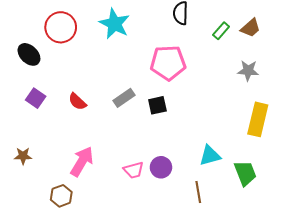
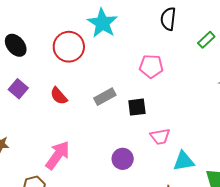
red circle: (61, 27) -> (69, 47), moved
pink pentagon: (168, 63) -> (151, 66), size x0.7
purple circle: (161, 167) -> (123, 159), moved
pink trapezoid: (134, 170) -> (160, 137), moved

